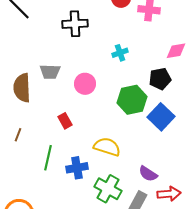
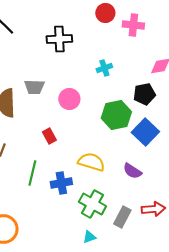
purple semicircle: (148, 174) -> (132, 171), moved

